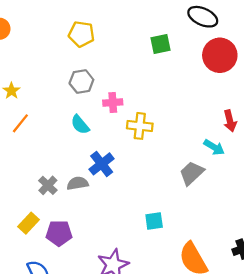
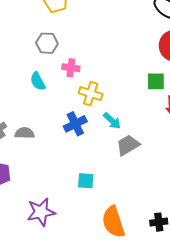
green square: (161, 44) -> (156, 81), moved
cyan arrow: (214, 147) -> (112, 121), moved
blue cross: (102, 164) -> (75, 124), moved

